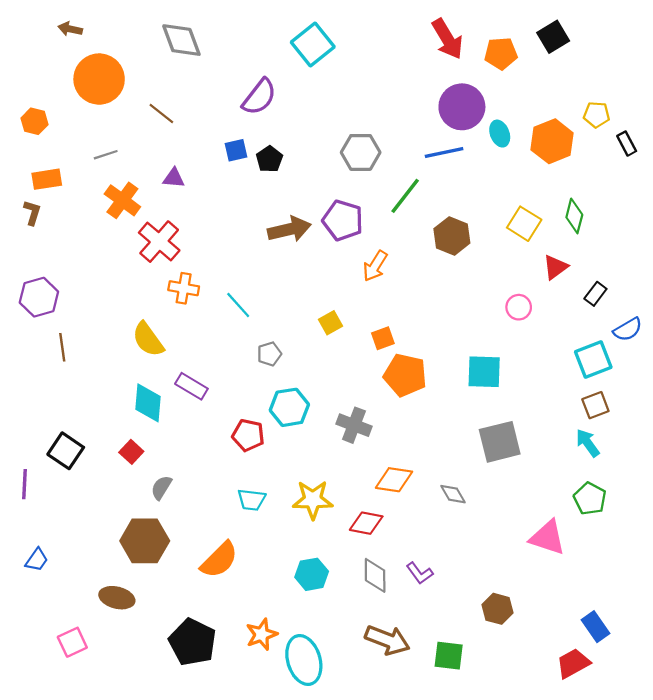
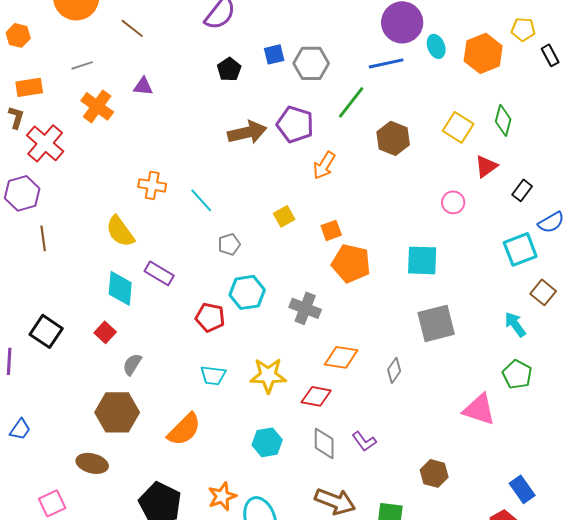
blue square: (236, 150) -> (274, 54), moved
red cross: (159, 242) -> (45, 143), moved
brown square: (595, 405) -> (543, 292), moved, turned -30
gray diamond: (453, 494) -> (394, 370), turned 65

